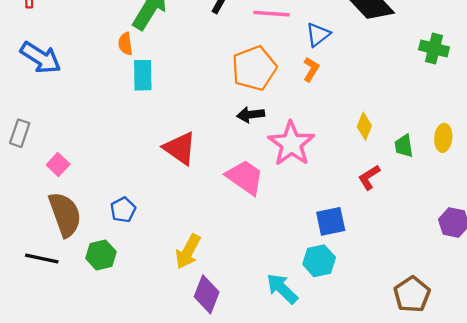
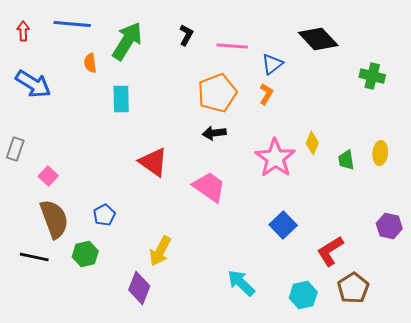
orange semicircle: (125, 44) -> (90, 63), moved
pink star: (291, 144) -> (275, 158), moved
red L-shape: (369, 177) -> (330, 251), moved, size x1.4
blue square: (331, 221) -> (283, 225), turned -32
cyan hexagon: (319, 261) -> (303, 295), moved
purple diamond: (207, 294) -> (139, 288), moved

